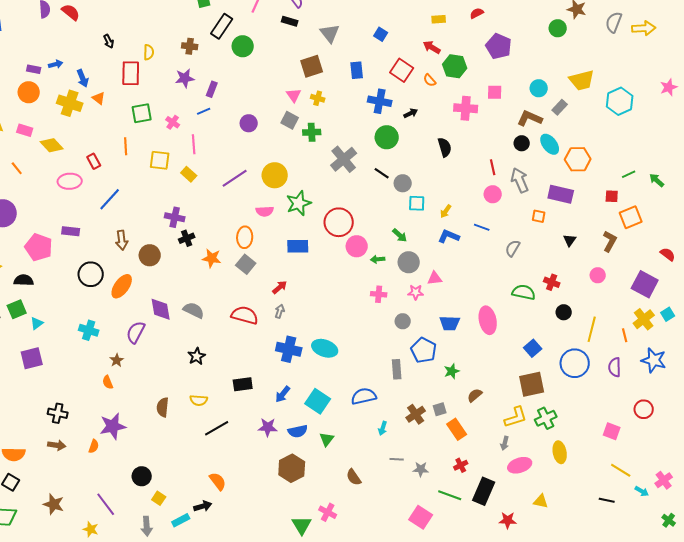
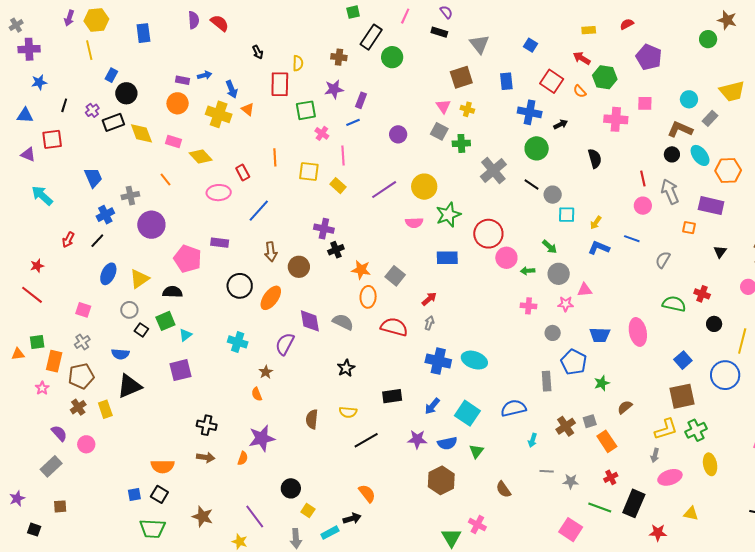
green square: (142, 113) -> (306, 110), moved
orange ellipse: (245, 237) -> (368, 297), moved

